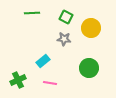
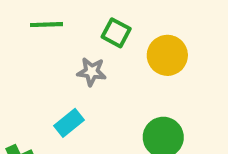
gray star: (64, 39) -> (92, 72), moved

